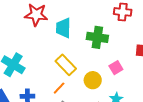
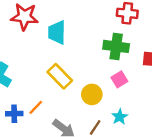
green cross: (97, 37) -> (116, 46), moved
orange line: (59, 88) -> (36, 107), moved

